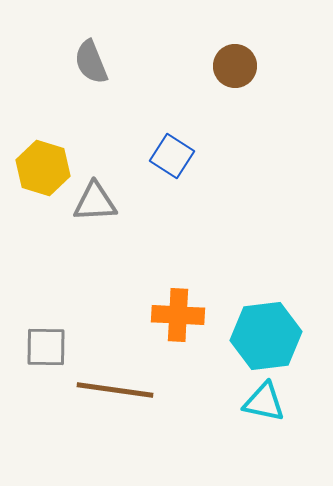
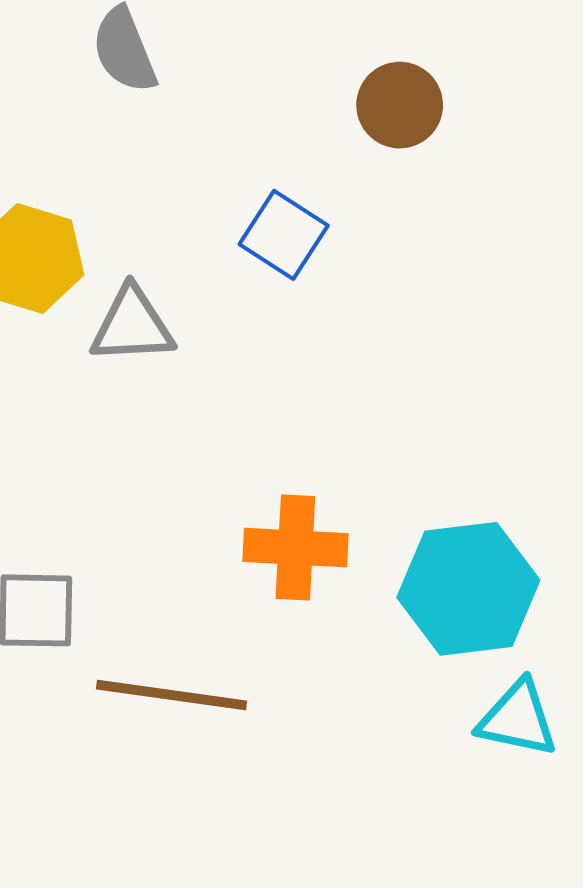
brown circle: (235, 66) -> (400, 105), moved
cyan triangle: (264, 402) -> (518, 719), moved

